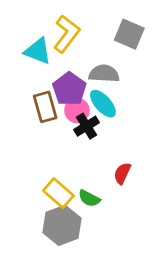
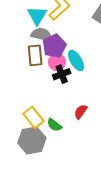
cyan triangle: (38, 51) -> (37, 16), turned 30
gray semicircle: (104, 74) -> (42, 35), moved

